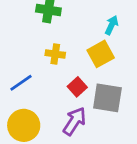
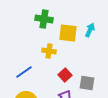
yellow square: (101, 54) -> (68, 33), moved, turned 36
gray square: (107, 98) -> (87, 83), size x0.7

